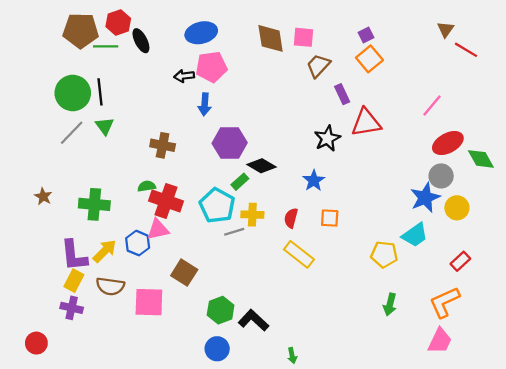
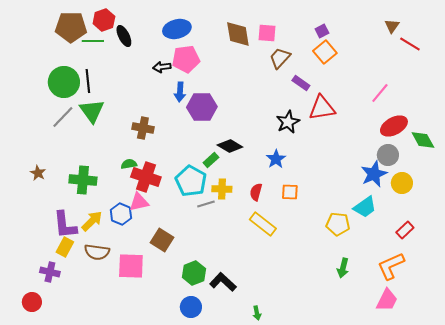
purple rectangle: (342, 94) -> (301, 83), turned -30
green triangle: (105, 126) -> (92, 111), size x1.5
purple hexagon: (230, 143) -> (202, 107), moved
purple cross: (72, 308) -> (50, 272), moved

